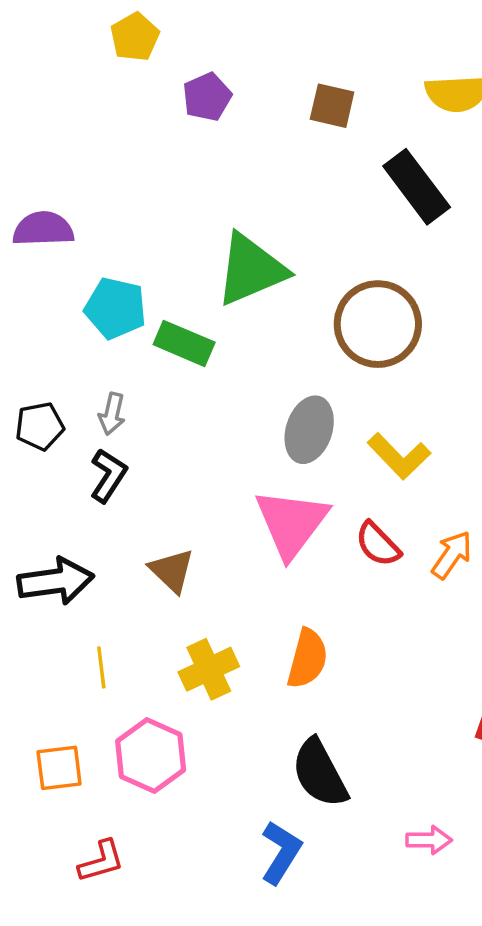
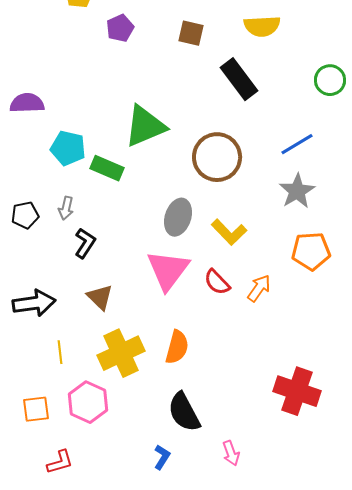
black L-shape: (108, 476) -> (85, 243), moved
yellow cross: (209, 669) -> (121, 353), size x1.4
pink arrow: (429, 840) -> (231, 453), moved, turned 70
blue L-shape: (281, 852) -> (162, 457), size x0.7

